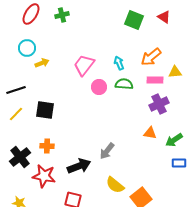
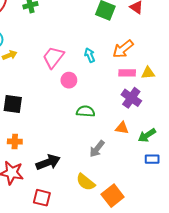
yellow triangle: (175, 72) -> (148, 73), moved
green semicircle: (124, 84) -> (86, 111), moved
purple cross: (159, 104) -> (131, 98), turned -30
gray arrow: (107, 151) -> (97, 149), moved

